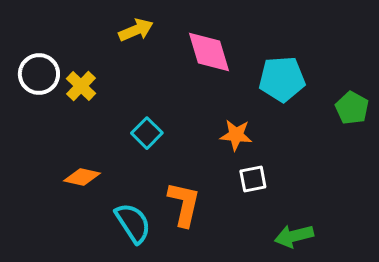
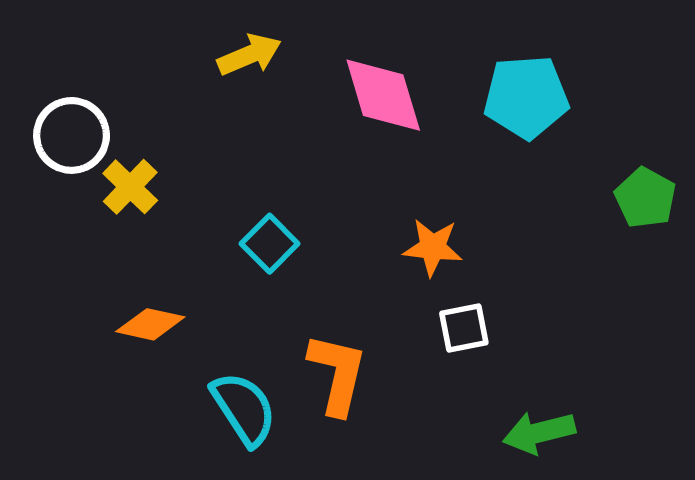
cyan pentagon: (282, 79) -> (526, 97), moved
yellow cross: (81, 86) -> (130, 187), moved

